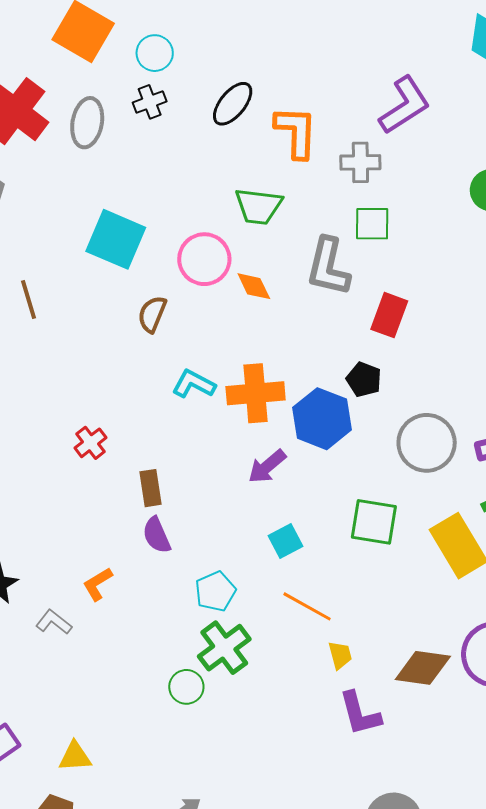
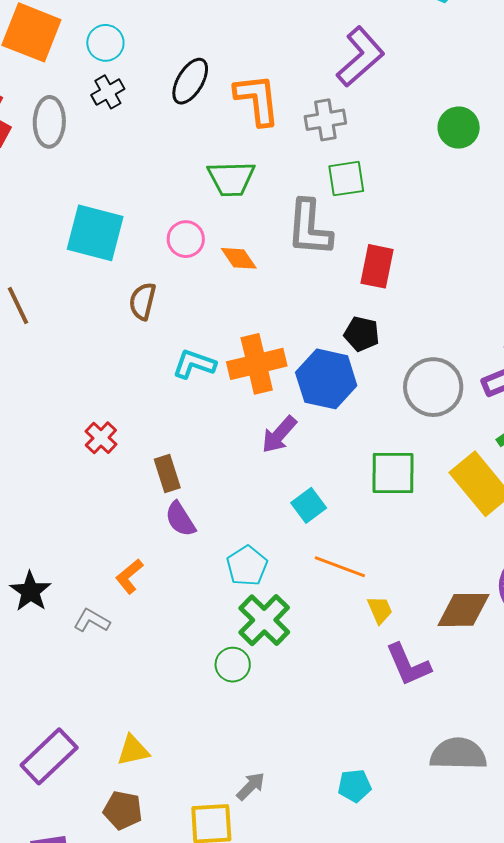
pink circle: (204, 259) -> (186, 239), size x0.7

